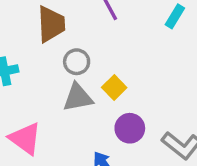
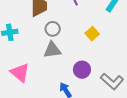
yellow square: (114, 88) -> (92, 34), moved

